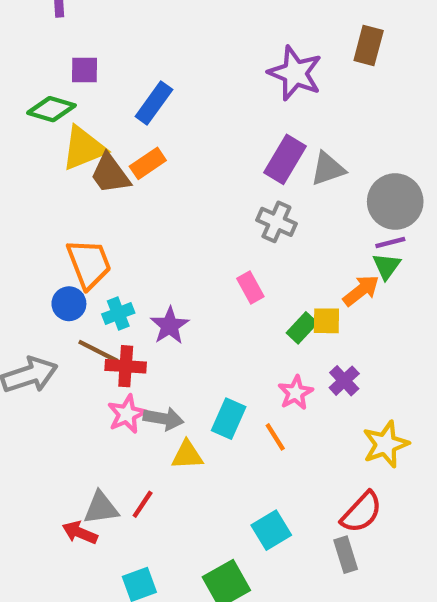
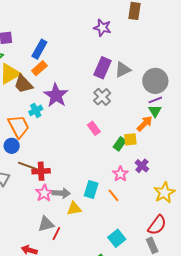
purple star: (295, 73) -> (102, 28), size x0.7
orange rectangle: (148, 163) -> (39, 68), moved
gray cross: (276, 222) -> (102, 97), turned 30
cyan cross: (118, 314) -> (36, 110), moved
purple star: (170, 326) -> (56, 95), moved, size x1.4
gray triangle: (101, 508) -> (46, 224), moved

